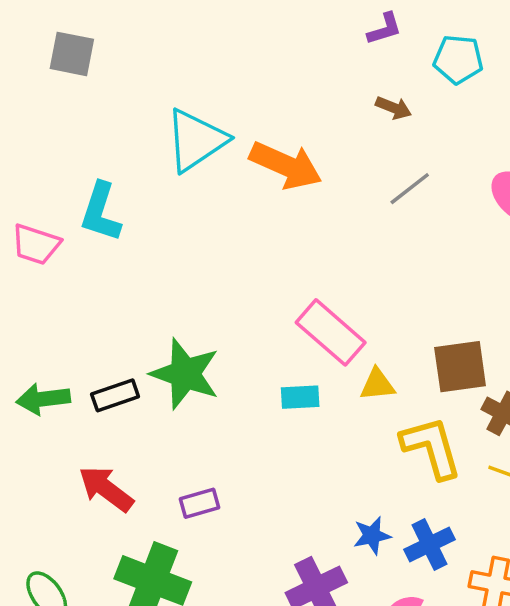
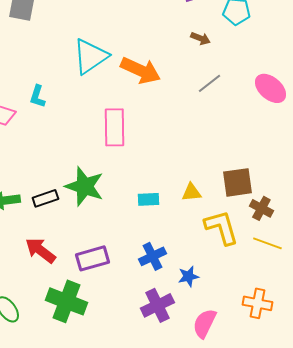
cyan L-shape: (101, 212) -> (37, 96), size x0.7
pink rectangle: (331, 332) -> (114, 127), moved, turned 48
purple rectangle: (199, 503) -> (92, 258), size x1.5
blue cross: (429, 544) -> (152, 256), moved

